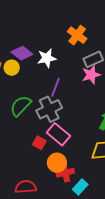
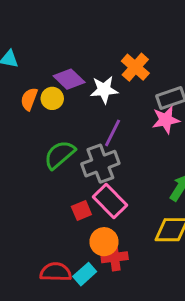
orange cross: (77, 35) -> (135, 67), moved
red square: (39, 143) -> (81, 210), turned 32
cyan rectangle: (80, 187) -> (85, 274), moved

